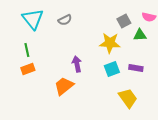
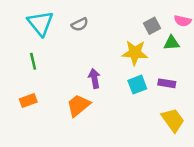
orange rectangle: (28, 69) -> (28, 100), moved
yellow trapezoid: (128, 98) -> (173, 120), moved

